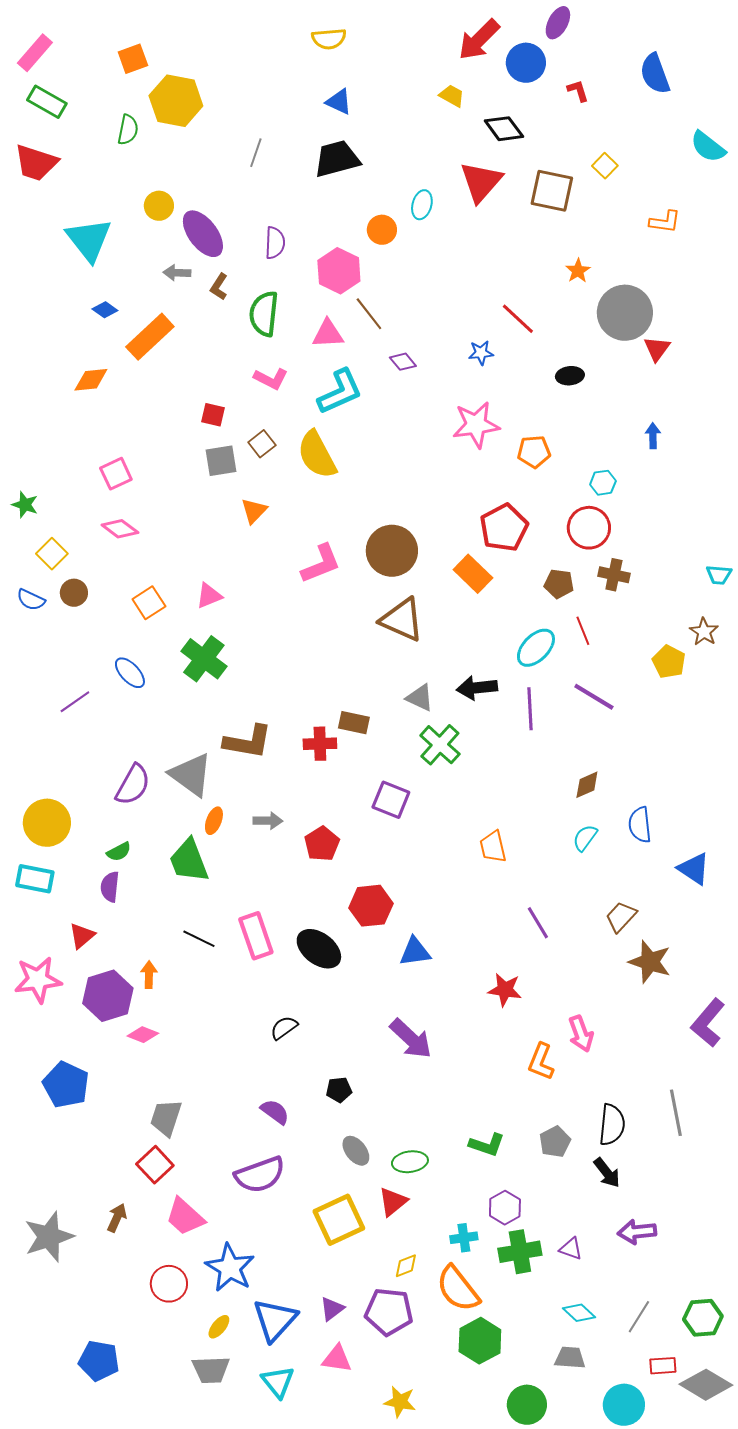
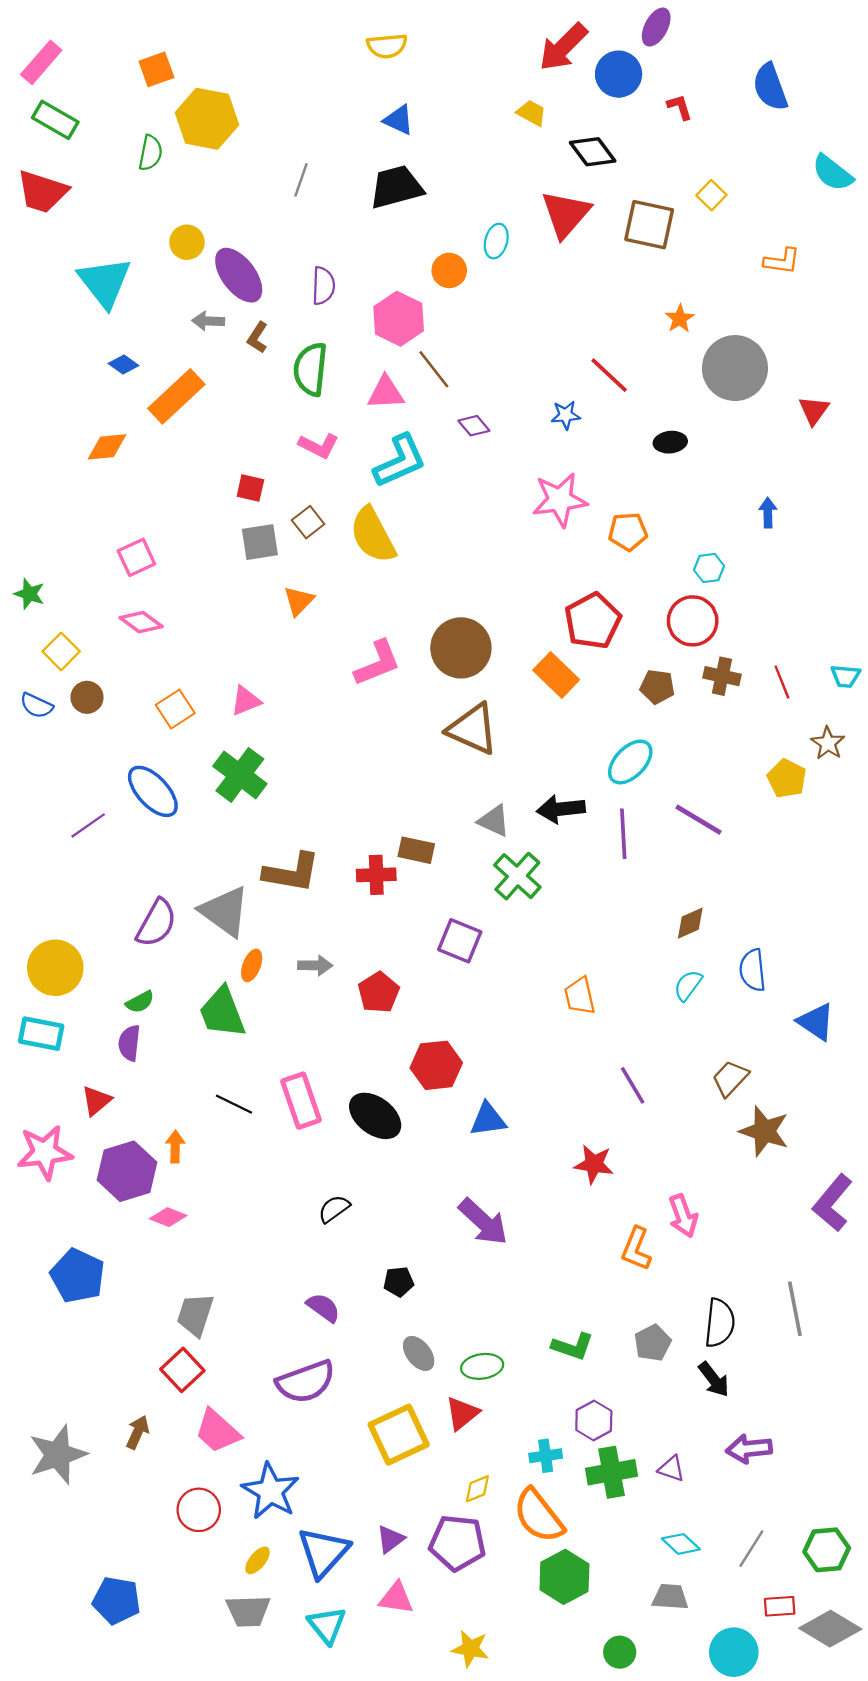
red triangle: (657, 349) -> (814, 410), moved
red line: (583, 631) -> (782, 682), moved
blue ellipse: (130, 673) -> (153, 791), size x1.4
green circle: (527, 1405) -> (620, 1652), size x0.7

